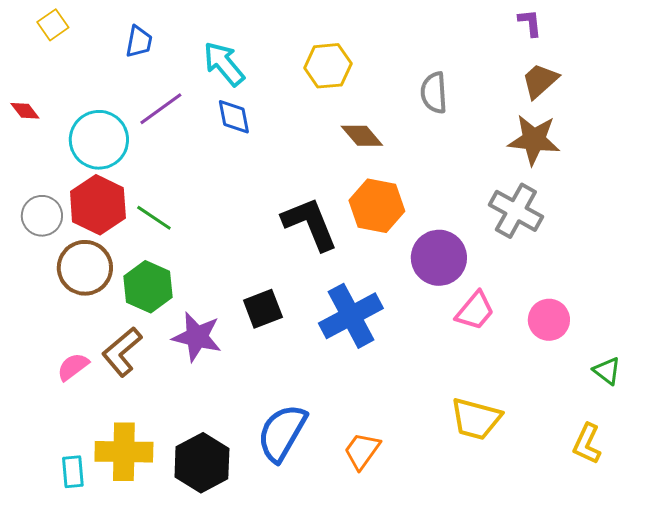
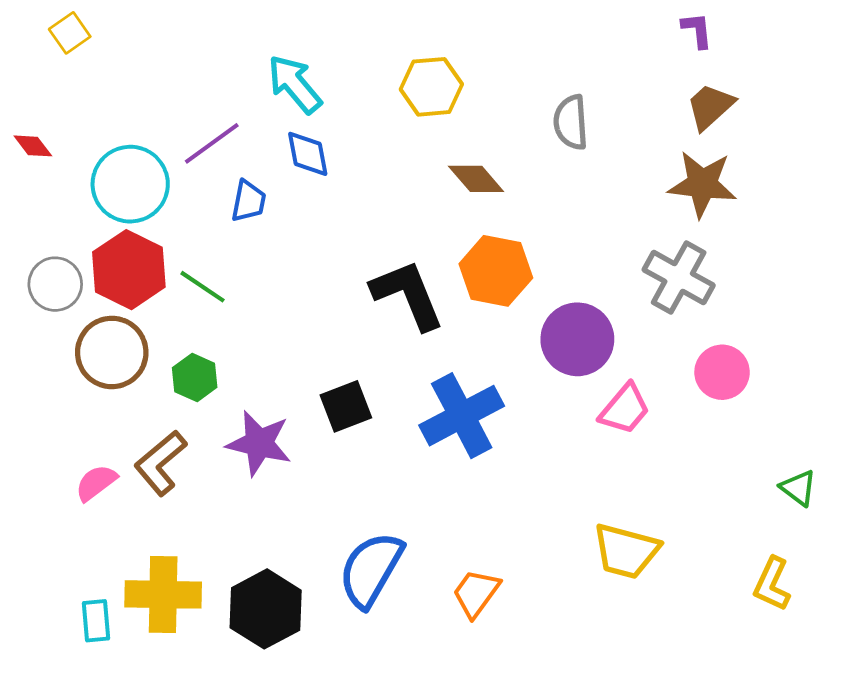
blue trapezoid: (139, 42) -> (249, 201), moved
green hexagon: (148, 287) -> (195, 377), size x0.7
pink circle: (549, 320) -> (722, 372), moved

